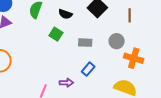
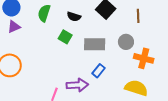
gray rectangle: (85, 43) -> (95, 44), size x1.5
purple arrow: (66, 83) -> (77, 85), size x1.5

